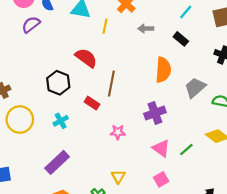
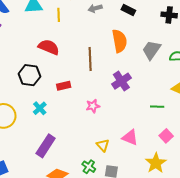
brown line: (111, 84) -> (90, 59), moved
red rectangle: (92, 103) -> (64, 86), turned -32
pink triangle: (161, 148) -> (130, 137), moved
green line: (186, 150) -> (157, 107), turned 56
pink square: (161, 179) -> (166, 136), moved

